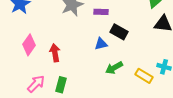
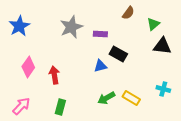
green arrow: (114, 68) -> (106, 98), moved
yellow rectangle: (144, 76) -> (131, 98), moved
pink arrow: (36, 84) -> (21, 106), moved

